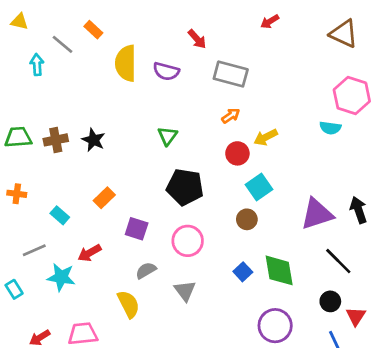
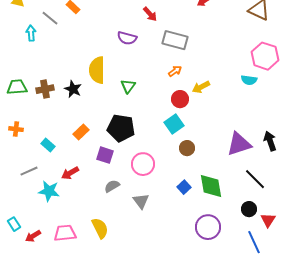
yellow semicircle: (126, 63) -> (97, 70), moved
black pentagon: (185, 187) -> (121, 128), moved
cyan square: (259, 187) -> (174, 124), moved
cyan rectangle: (14, 289) -> (14, 224), moved
yellow semicircle: (128, 304) -> (100, 228), moved

